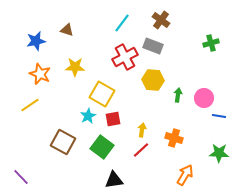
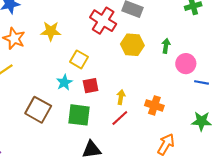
red cross: (125, 57) -> (103, 21), turned -30
yellow square: (102, 94) -> (79, 59), size x0.7
green arrow: (178, 95) -> (166, 46), moved
green square: (102, 147) -> (79, 115), turned -30

